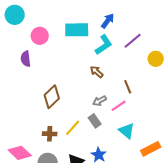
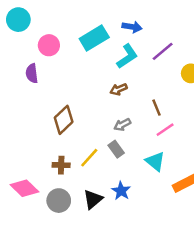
blue arrow: (108, 21) -> (132, 27), turned 63
cyan rectangle: (77, 30) -> (94, 38), turned -30
brown arrow: (97, 72) -> (119, 89), turned -64
pink line: (119, 106) -> (165, 130), moved

